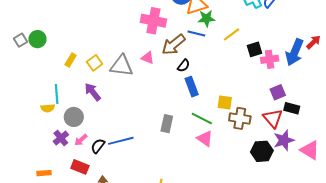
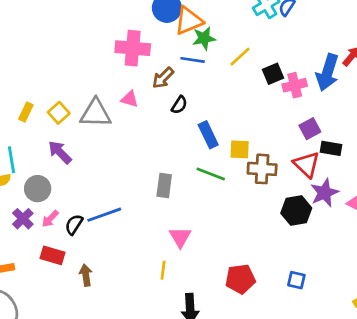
brown arrow: (174, 45) -> (163, 78), size x0.7
blue rectangle: (192, 87) -> (208, 135), moved
pink triangle: (205, 139) -> (180, 237), moved, turned 30

